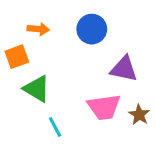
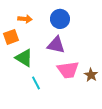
purple triangle: (124, 69) -> (56, 45), moved

